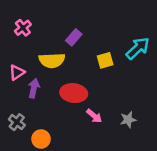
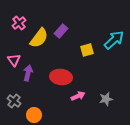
yellow semicircle: (52, 60) -> (39, 38), moved, turned -50
pink triangle: (17, 72) -> (14, 60), turned -32
pink arrow: (94, 116) -> (78, 96), turned -64

